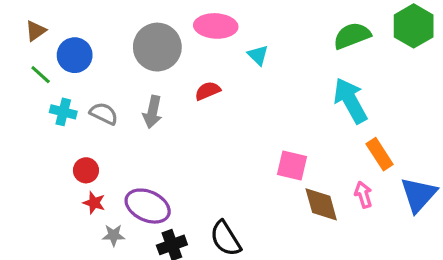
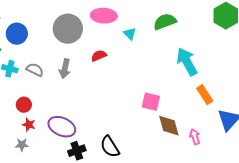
green semicircle: (352, 36) -> (165, 22), moved
pink arrow: (363, 195) -> (195, 137), moved
gray star: (114, 235) -> (22, 145), moved

